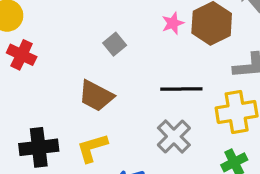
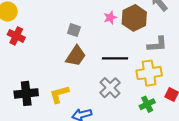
gray square: (115, 44) -> (74, 30), turned -32
brown trapezoid: (96, 96) -> (76, 56), moved, turned -85

